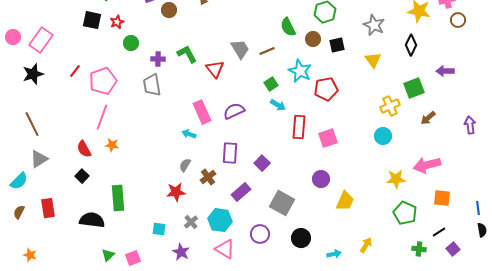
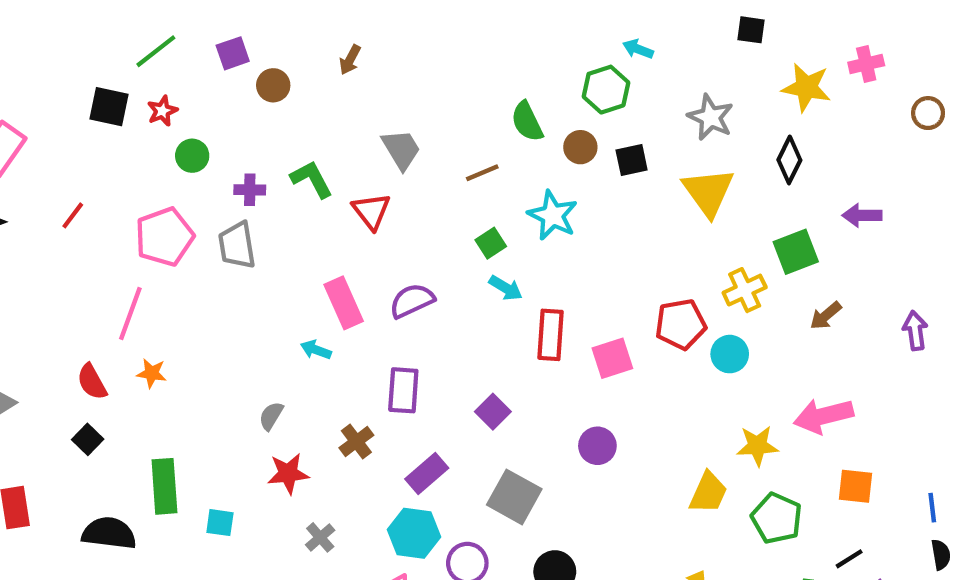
brown circle: (458, 20) -> (928, 113), moved
gray trapezoid: (240, 49) -> (401, 149), moved
yellow triangle: (373, 60) -> (708, 192), size x1.5
pink pentagon: (103, 81) -> (164, 237), moved
red pentagon: (326, 89) -> (681, 324), moved
purple square: (262, 163) -> (493, 412), moved
gray semicircle: (185, 165) -> (271, 416), moved
yellow trapezoid: (345, 201) -> (708, 493), moved
cyan hexagon: (220, 220) -> (414, 533), moved
cyan square: (159, 229) -> (220, 523), moved

